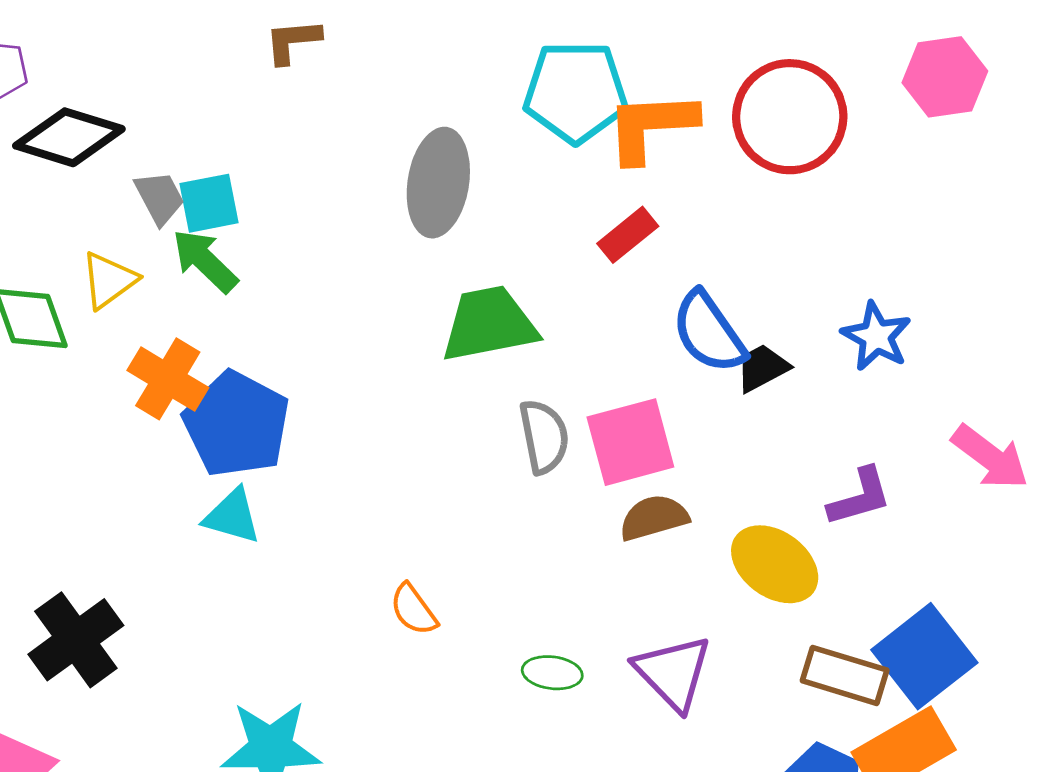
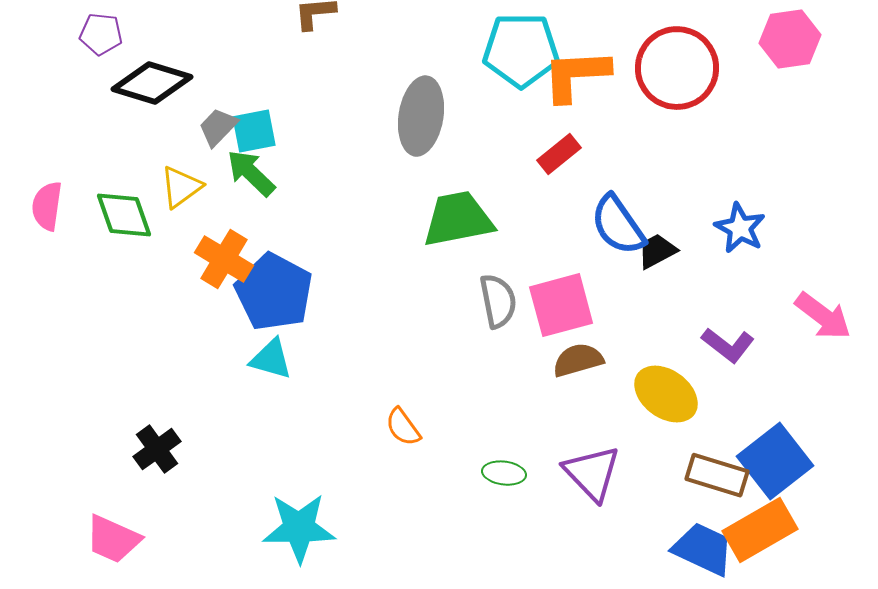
gray trapezoid: (160, 198) -> (218, 127), turned -108
purple L-shape: (860, 497) -> (728, 345), turned 54
black cross: (76, 640) -> (157, 449), size x0.7

